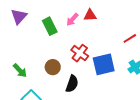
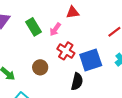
pink arrow: (72, 20) -> (55, 29), moved
black semicircle: (72, 84) -> (77, 82), moved

